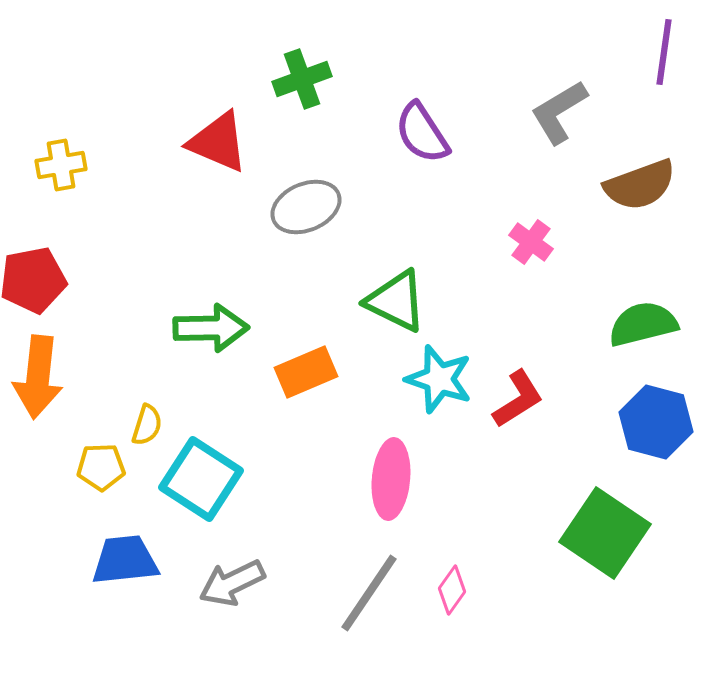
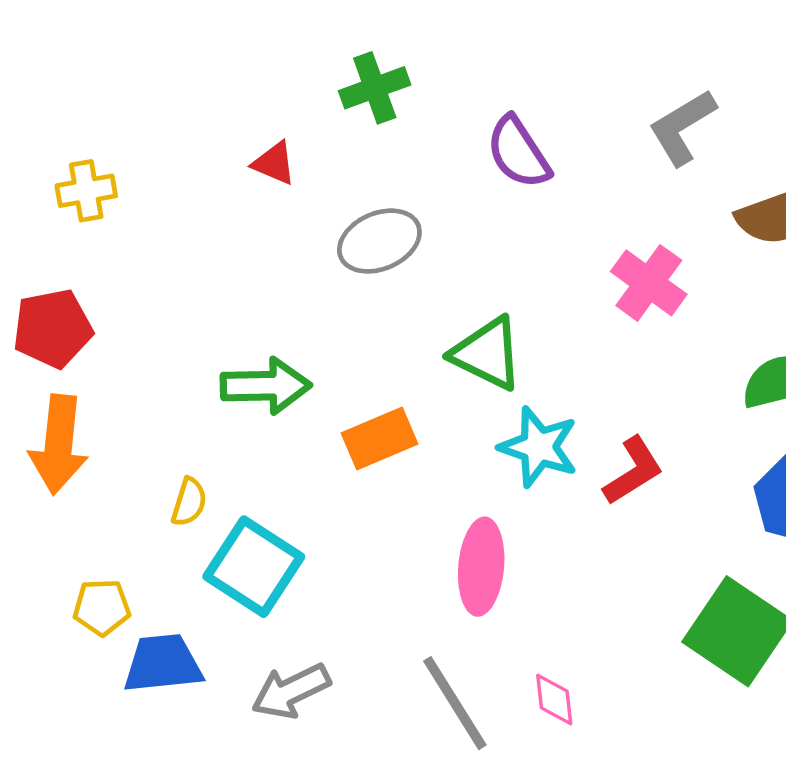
red triangle: (218, 142) -> (274, 163), size x0.6
pink cross: (531, 242) -> (649, 283), size x1.4
yellow pentagon: (101, 467) -> (102, 607), moved
pink diamond: (452, 590) -> (554, 699), turned -42
gray line: (369, 593) -> (455, 703), turned -66

